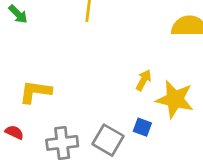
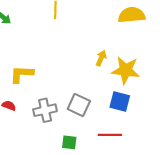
blue square: (142, 127) -> (120, 101), moved, size x1.5

